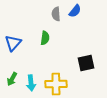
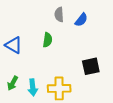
blue semicircle: (75, 11) -> (81, 20), moved
blue triangle: (13, 43) -> (14, 45), turned -42

